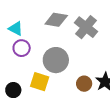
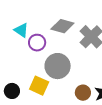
purple circle: (22, 48) -> (37, 43), moved

